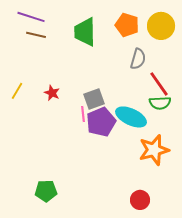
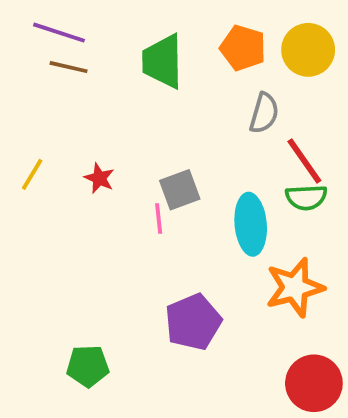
cyan ellipse: (131, 117) -> (251, 224), turned 60
purple pentagon: (101, 122) -> (193, 322), moved
red circle: (140, 200) -> (314, 383), moved, size x1.5

